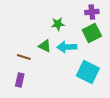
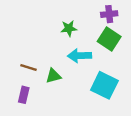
green square: (92, 33) -> (109, 39), turned -30
green triangle: (45, 46) -> (53, 76), moved, turned -40

